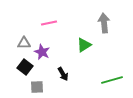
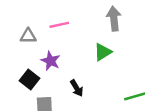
gray arrow: (104, 23) -> (114, 19), moved
gray triangle: (24, 43) -> (28, 36), moved

